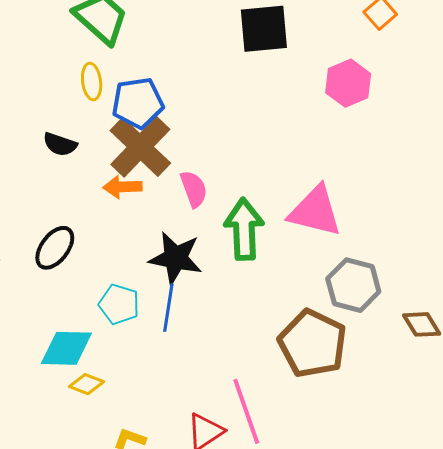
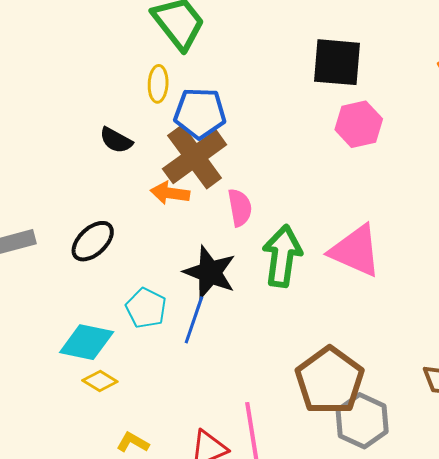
pink hexagon: (348, 83) -> (359, 124), moved
gray hexagon: (353, 285) -> (362, 421), moved

